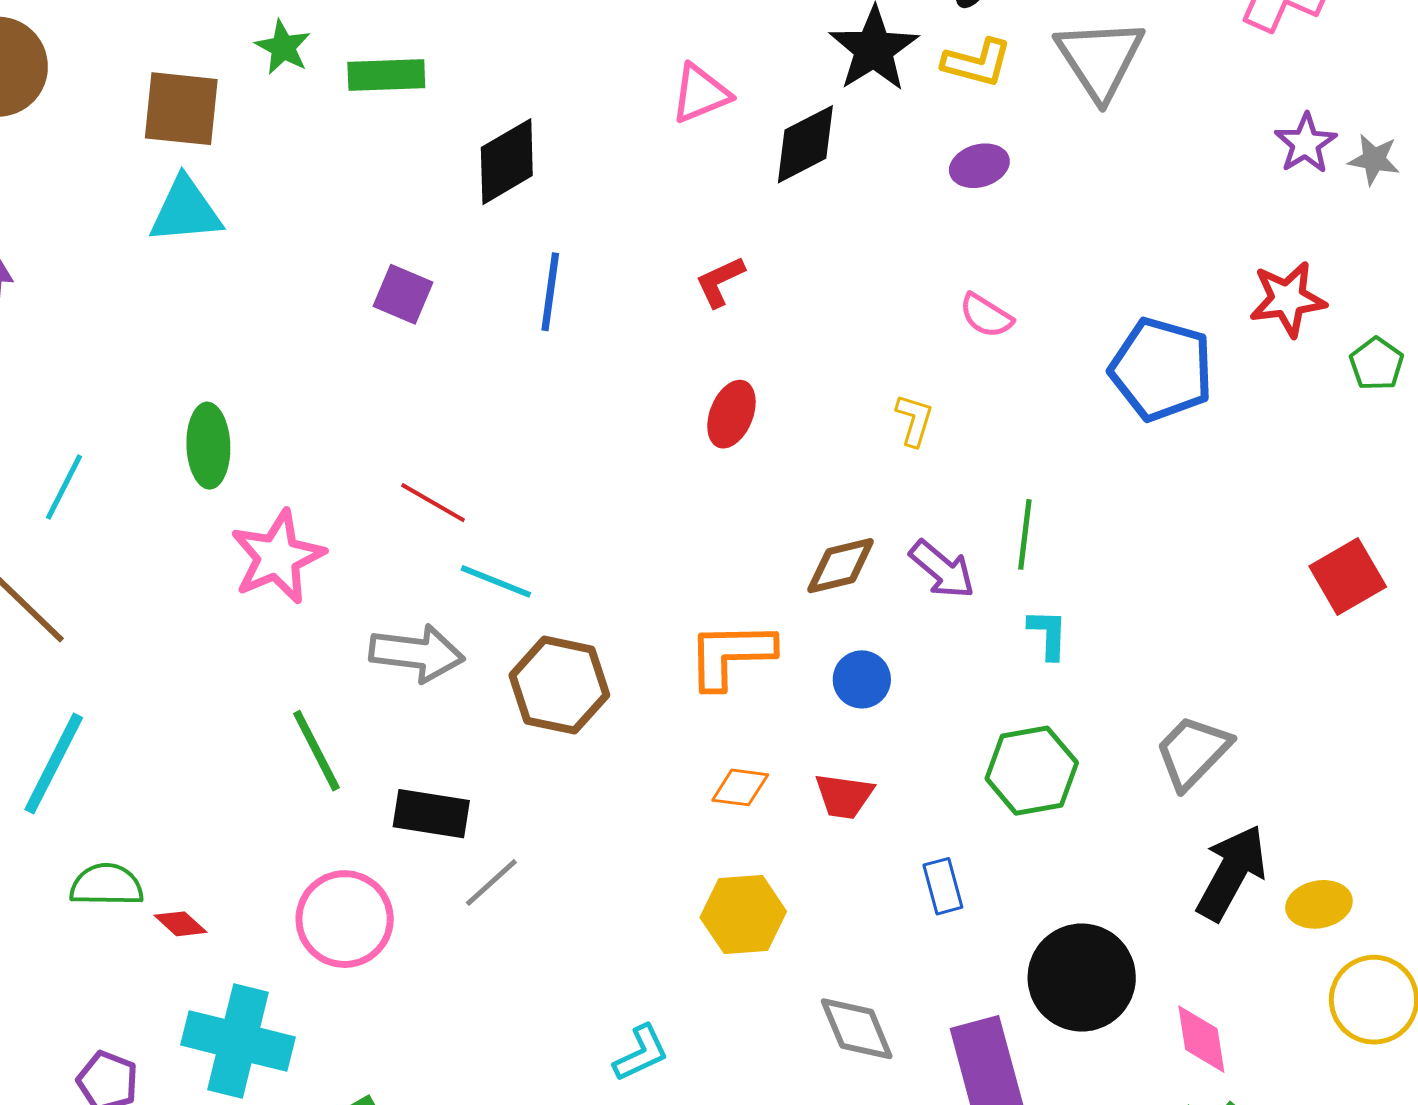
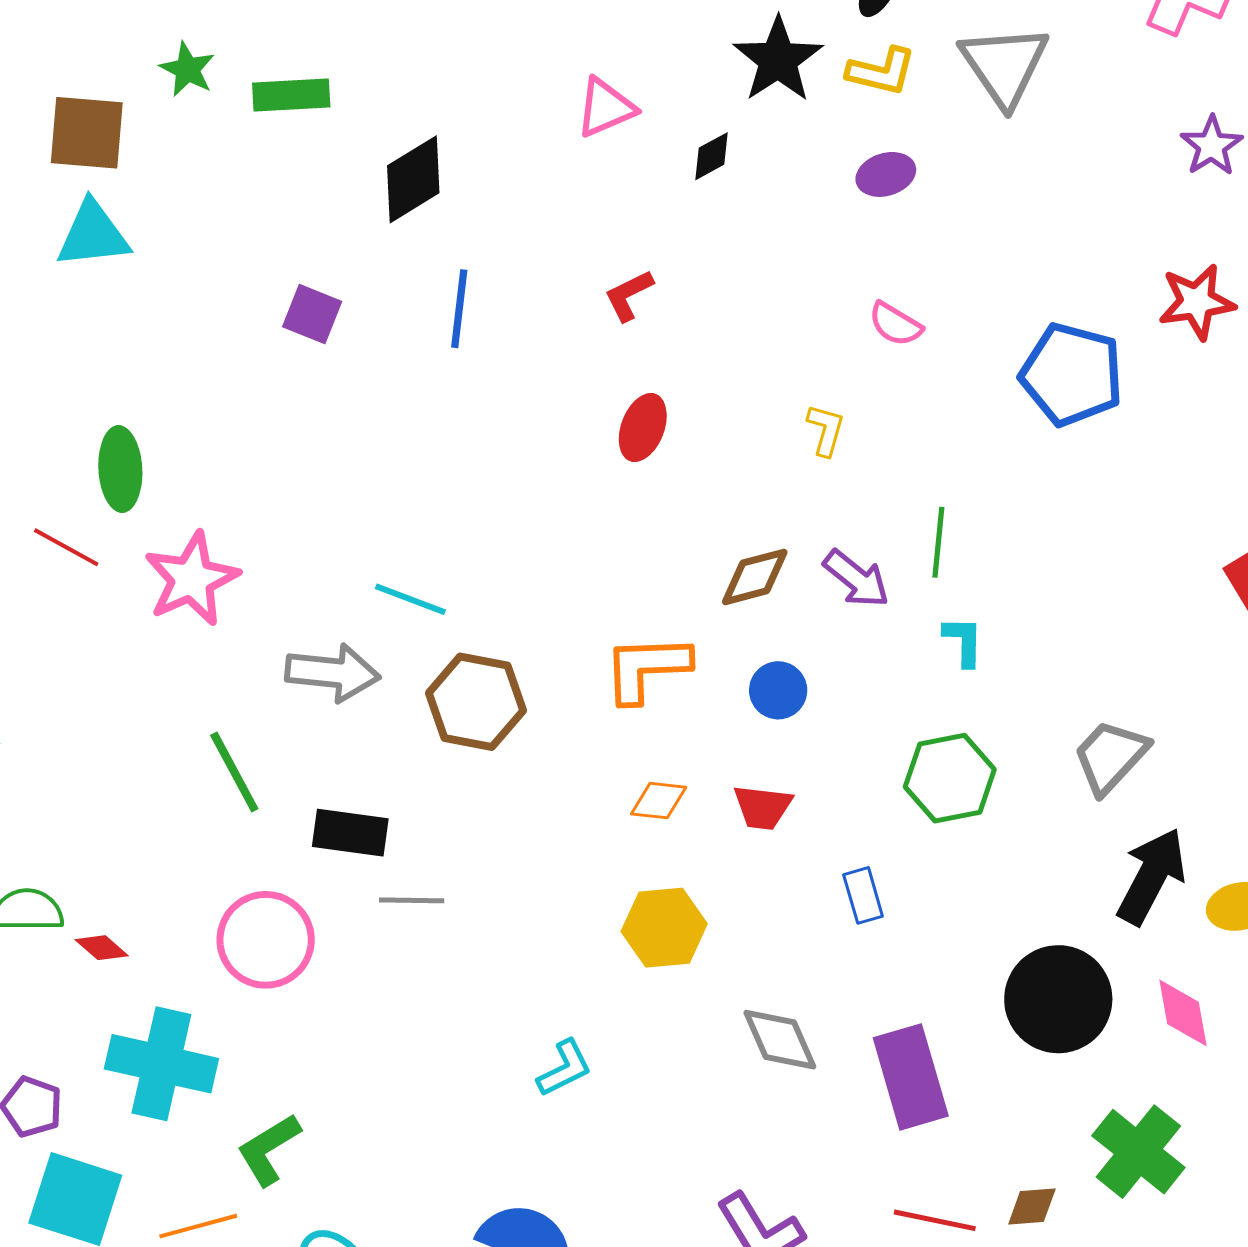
black diamond: (805, 144) -> (711, 156), size x0.6
red line: (433, 503) -> (66, 547), moved
gray line: (491, 882) -> (412, 900), turned 44
black circle: (1082, 978) -> (1058, 999), moved
pink diamond: (1201, 1039) -> (1183, 1013), moved

